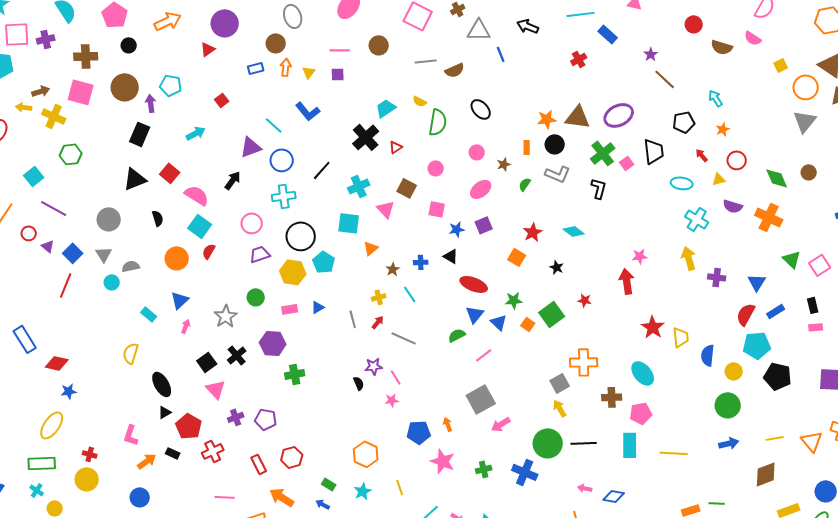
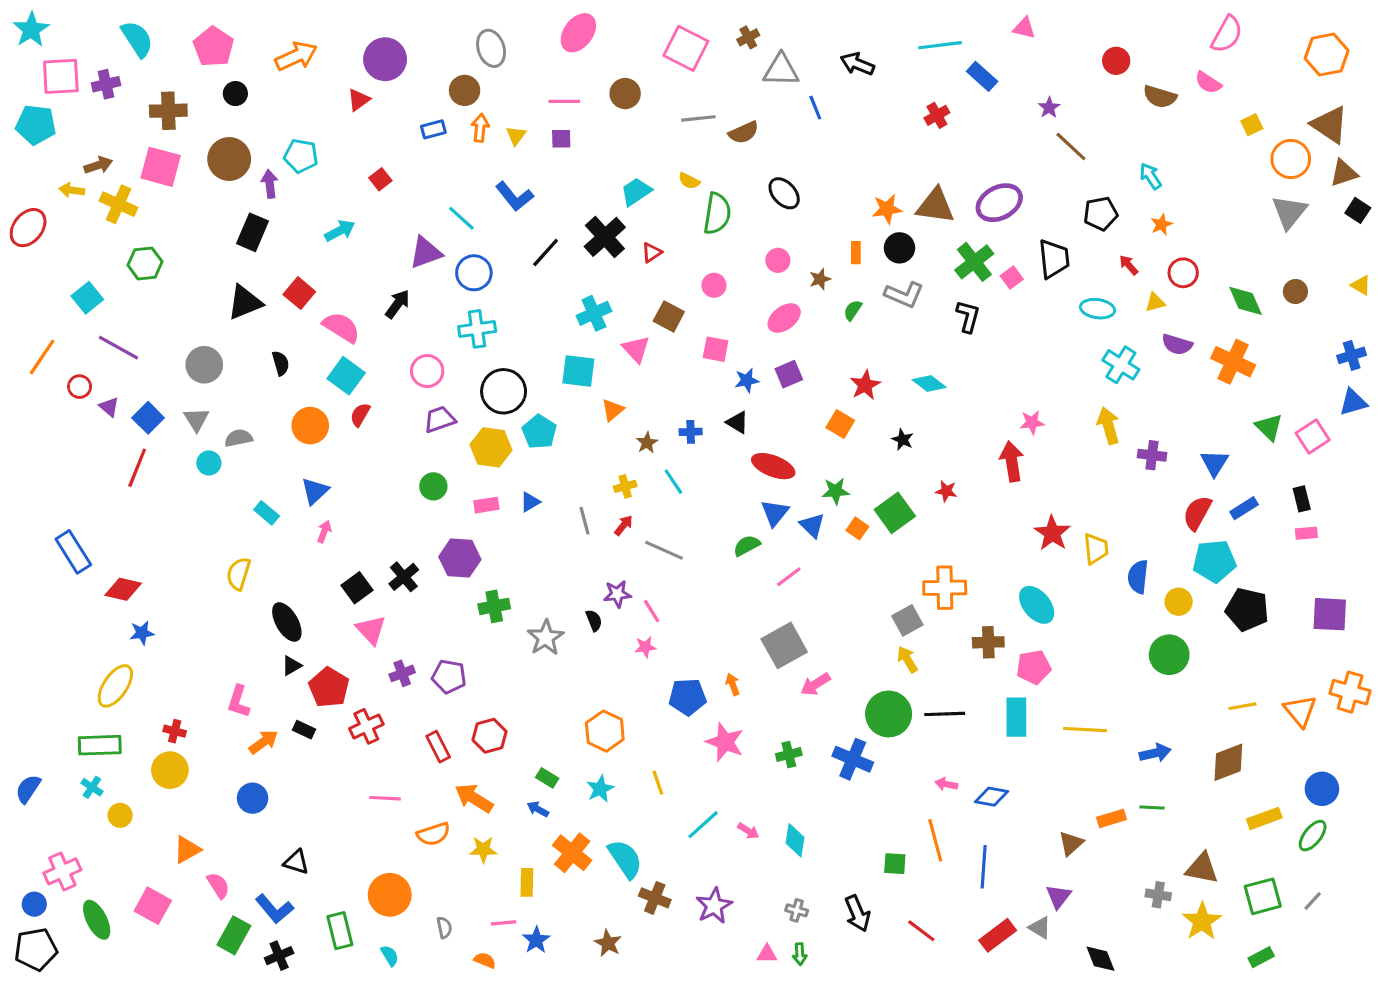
black line: (322, 170) -> (546, 253), moved
gray star: (226, 316) -> (546, 638), moved
blue arrow: (729, 443) -> (1155, 753), moved

